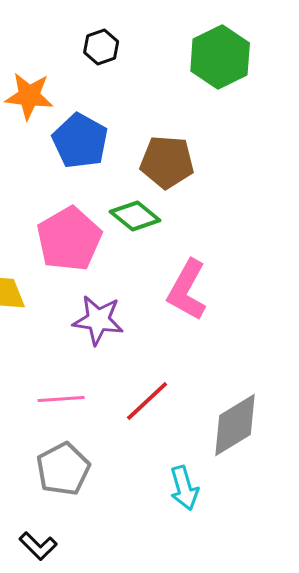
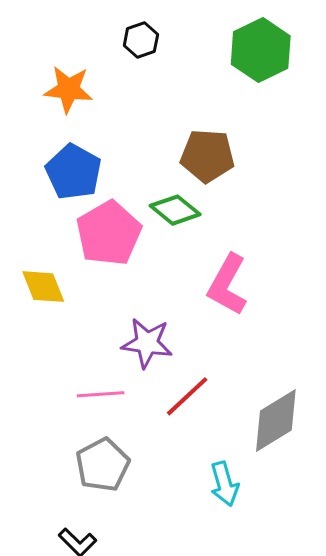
blue pentagon: (80, 141) -> (73, 172), moved
purple star: (98, 320) -> (147, 343), moved

